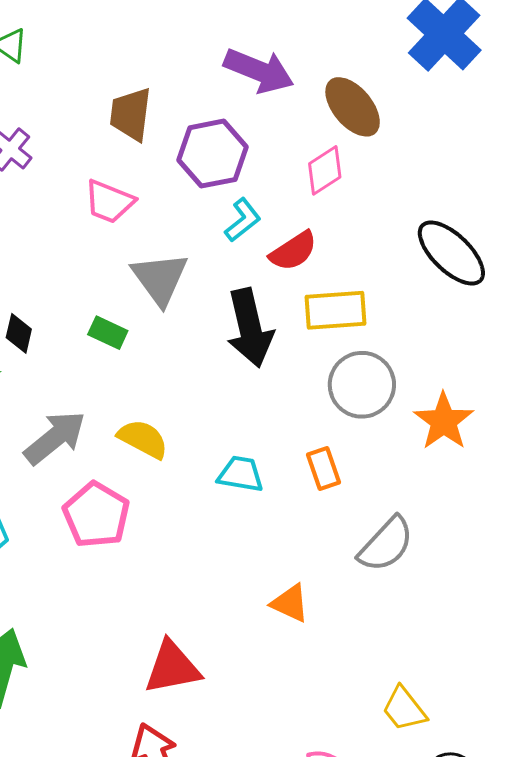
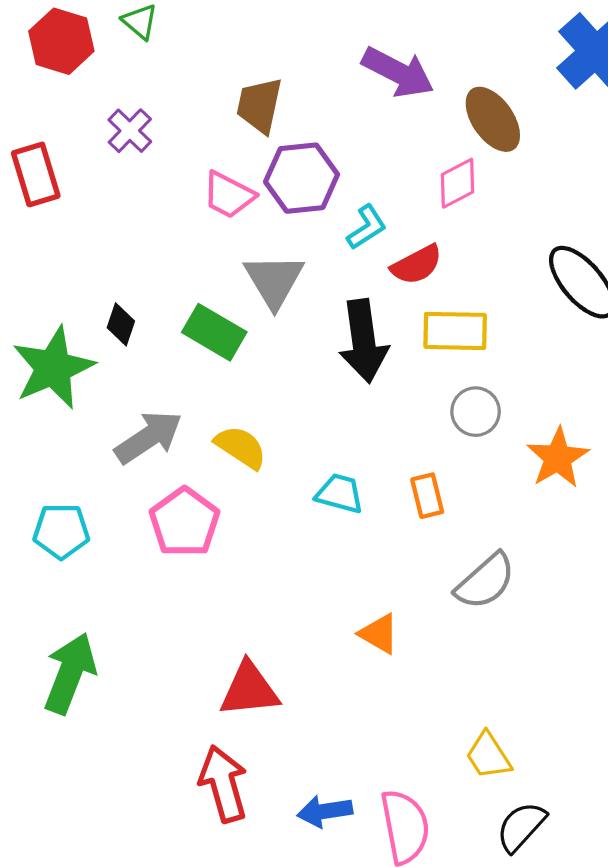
purple hexagon: (212, 154) -> (302, 178), moved
green rectangle: (108, 333) -> (214, 332), size x1.5
gray circle: (362, 385) -> (476, 412), size x0.7

